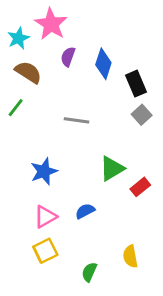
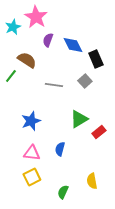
blue diamond: (103, 64) -> (73, 45), turned -45
brown semicircle: (28, 72) -> (27, 60), moved
gray square: (142, 115) -> (85, 81), moved
blue semicircle: (85, 211) -> (60, 149), turned -48
pink triangle: (45, 217) -> (32, 153), turned 36

